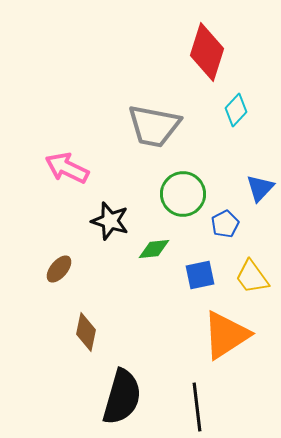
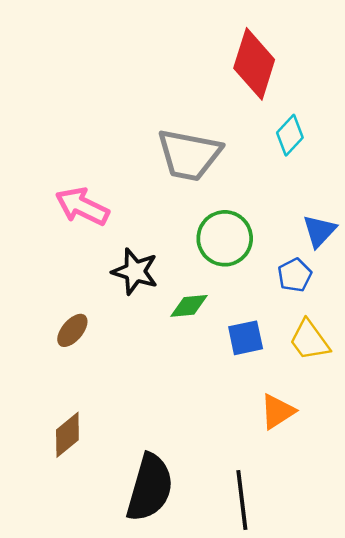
blue pentagon: (225, 224) -> (295, 275), moved
brown diamond: (86, 332) -> (67, 435), moved, turned 39
orange triangle: (226, 335) -> (278, 411), size x0.6

